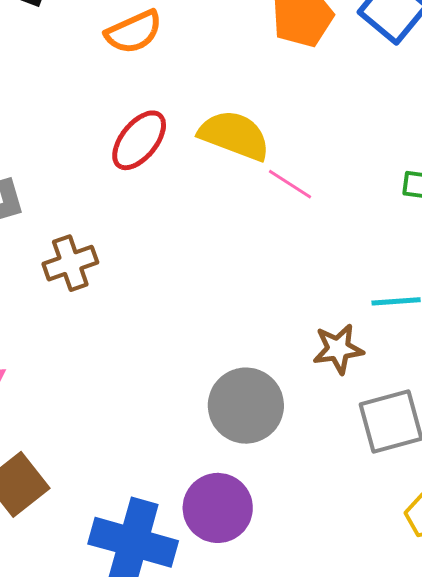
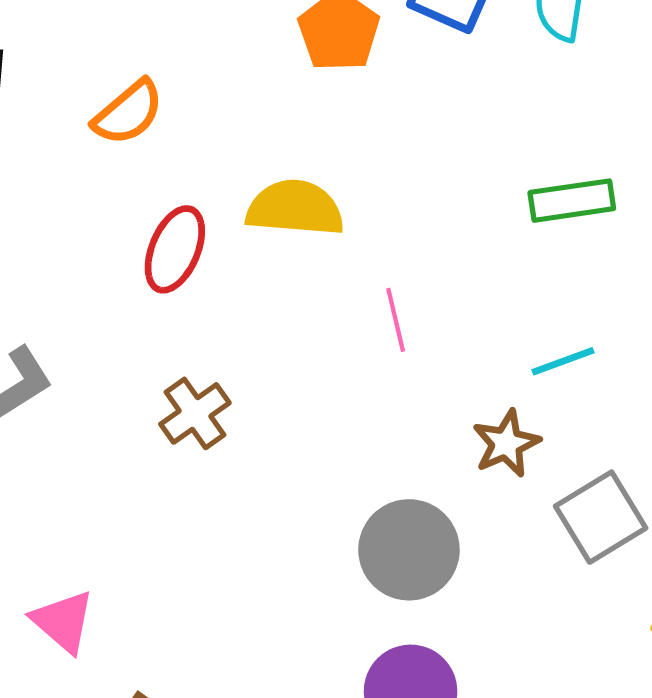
pink line: (290, 184) -> (396, 320), moved, turned 60
brown cross: (70, 263) -> (195, 413), moved

